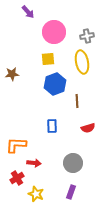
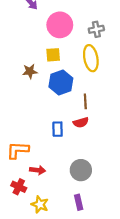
brown star: (12, 74) -> (30, 71), moved
red semicircle: (88, 128) -> (81, 122), moved
red cross: (17, 178) -> (19, 187), turned -32
purple rectangle: (71, 192) -> (79, 202), turned -32

